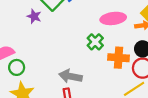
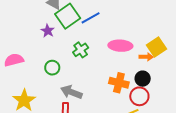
green cross: (95, 42) -> (81, 50), moved
green circle: (17, 67) -> (52, 68), moved

